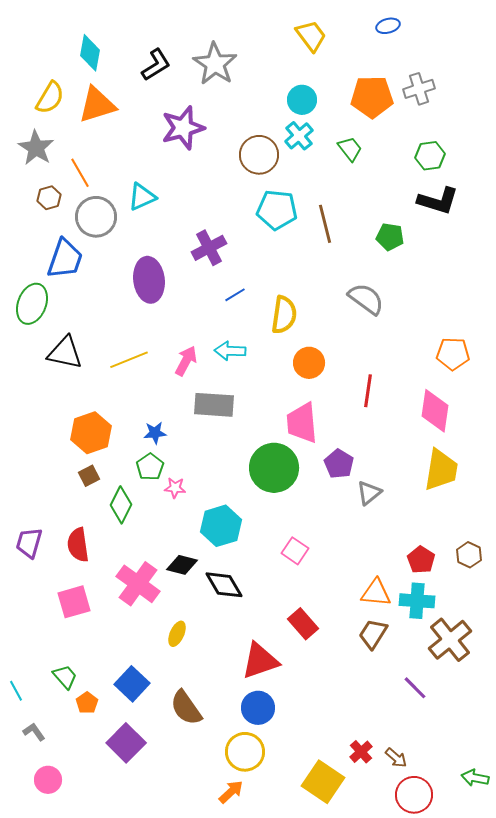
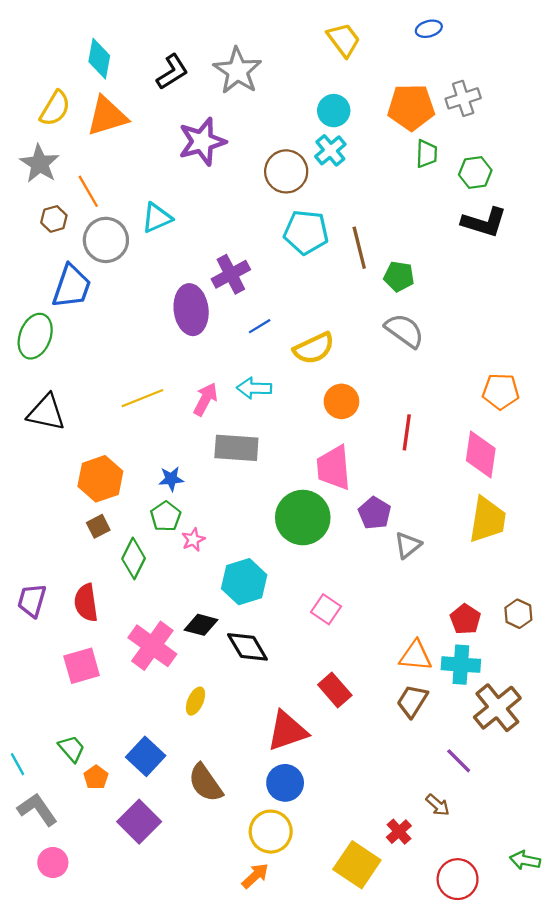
green trapezoid: (350, 149) -> (427, 154), moved, turned 40
green pentagon: (390, 237) -> (399, 276), moved
purple ellipse: (149, 280) -> (191, 310), moved
yellow semicircle: (284, 315) -> (314, 348), turned 57
black triangle: (65, 353) -> (46, 412), moved
pink star: (175, 488) -> (193, 540), turned -30
gray L-shape: (34, 732) -> (37, 809), size x1.6
brown arrow: (396, 758) -> (438, 805), moved

